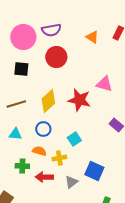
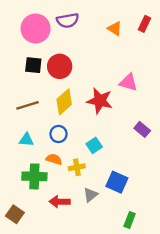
red circle: (56, 57) -> (60, 66), moved
green cross: (22, 166) -> (34, 176), size x1.5
red arrow: (44, 177) -> (60, 202), moved

